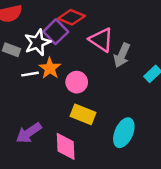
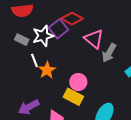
orange star: (50, 68) -> (47, 70), moved
white line: (30, 74) -> (34, 60), turned 72
pink circle: (77, 82) -> (78, 82), moved

